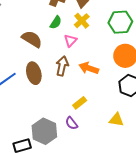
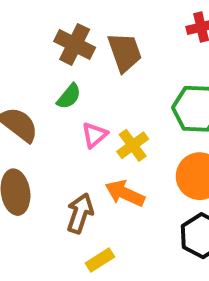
yellow cross: (82, 21) -> (133, 145), moved
brown arrow: (62, 66) -> (80, 213), moved

